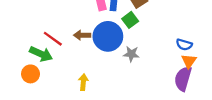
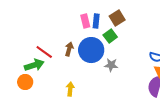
brown arrow: (82, 35) -> (69, 49), turned 104
green arrow: (41, 54) -> (34, 65), turned -42

